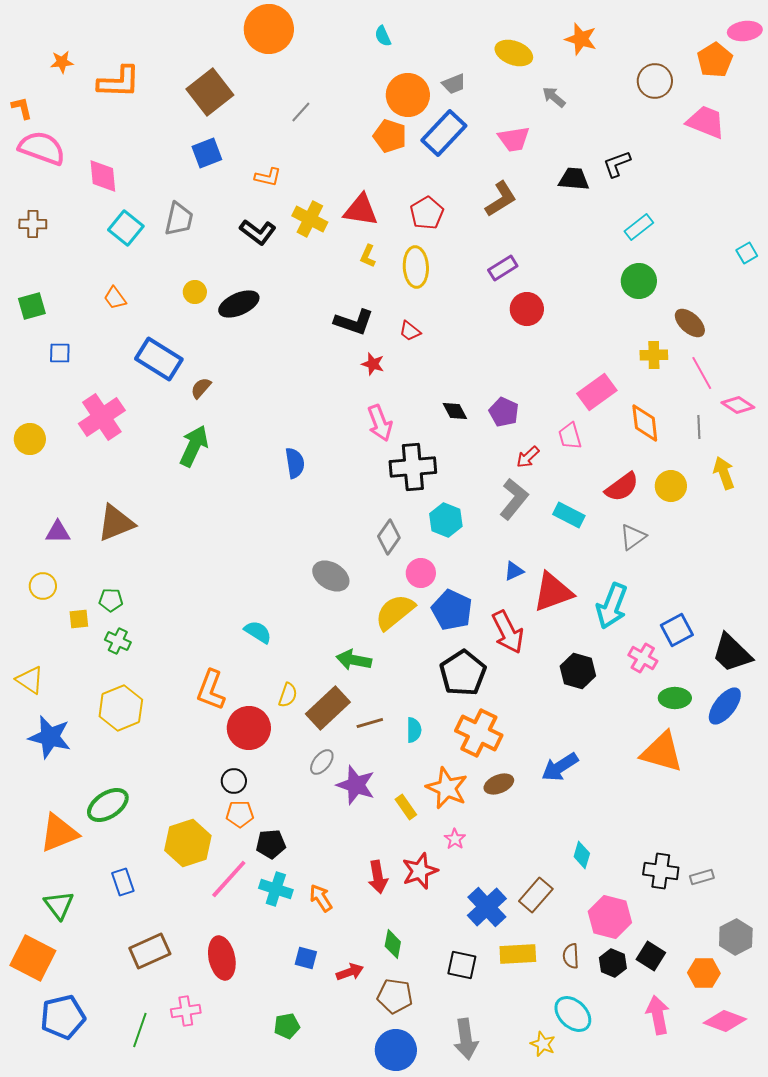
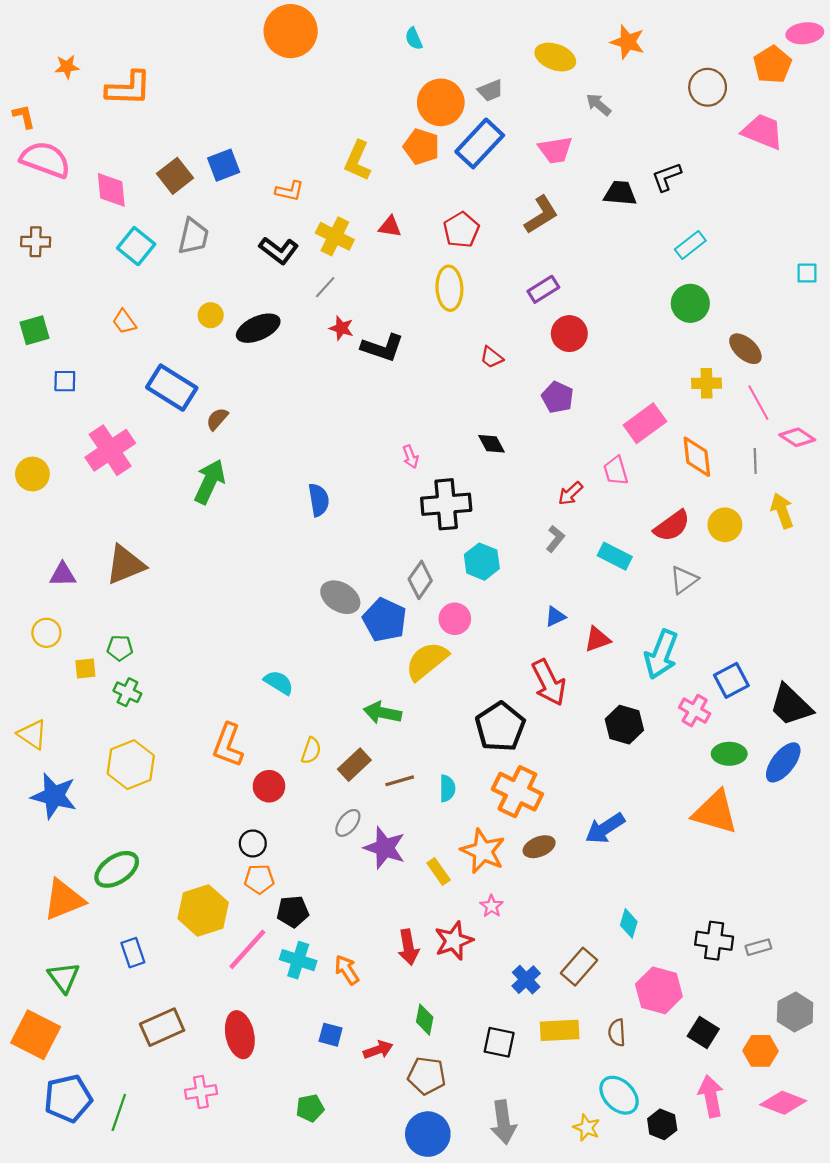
brown square: (210, 92) -> (175, 176), moved, size x0.7
gray line: (301, 112) -> (325, 287), moved
red triangle: (361, 210) -> (390, 227), size x0.6
cyan square: (747, 253) -> (807, 273), turned 30
yellow L-shape: (368, 256) -> (358, 161), moved, size x1.6
red trapezoid: (410, 331) -> (492, 357), moved
red star: (373, 364) -> (341, 328), moved
purple pentagon: (504, 412) -> (557, 397), moved
pink arrow: (380, 423) -> (411, 457), size x0.6
gray L-shape: (514, 499) -> (555, 539), size x0.6
gray ellipse: (331, 576) -> (340, 597), moved
red triangle: (553, 592) -> (597, 639), size x0.6
blue pentagon: (452, 610) -> (385, 620), moved
brown rectangle: (328, 708) -> (354, 765), size x0.7
red circle: (249, 728) -> (269, 786), size x0.7
blue cross: (487, 907) -> (526, 980), size x0.7
black hexagon: (613, 963) -> (662, 1124), moved
green line: (140, 1030) -> (119, 1112), moved

